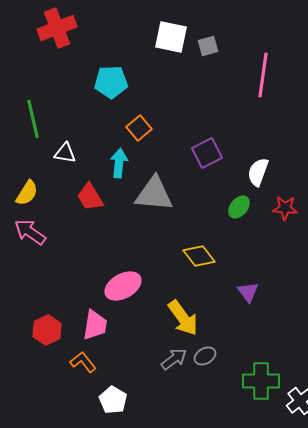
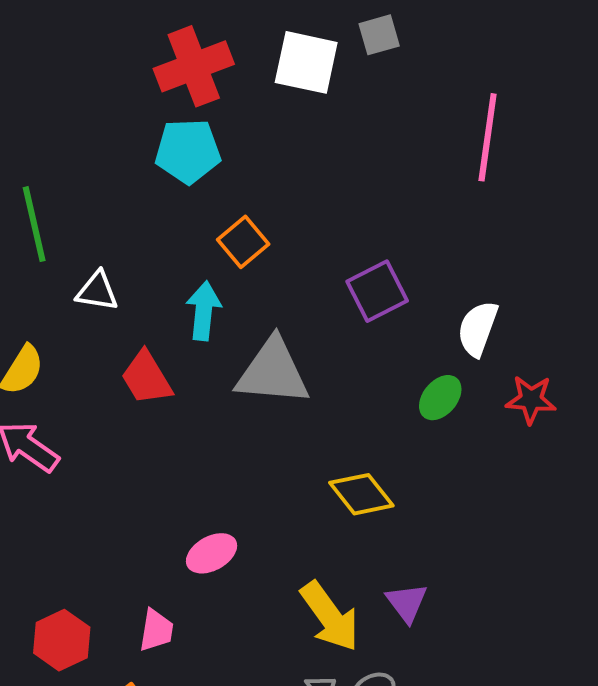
red cross: (57, 28) -> (194, 66), moved
gray square: (208, 46) -> (379, 35), moved
pink ellipse: (123, 286) -> (212, 553), size x0.7
purple triangle: (248, 292) -> (407, 603), moved
pink trapezoid: (95, 325) -> (156, 630), size x0.7

